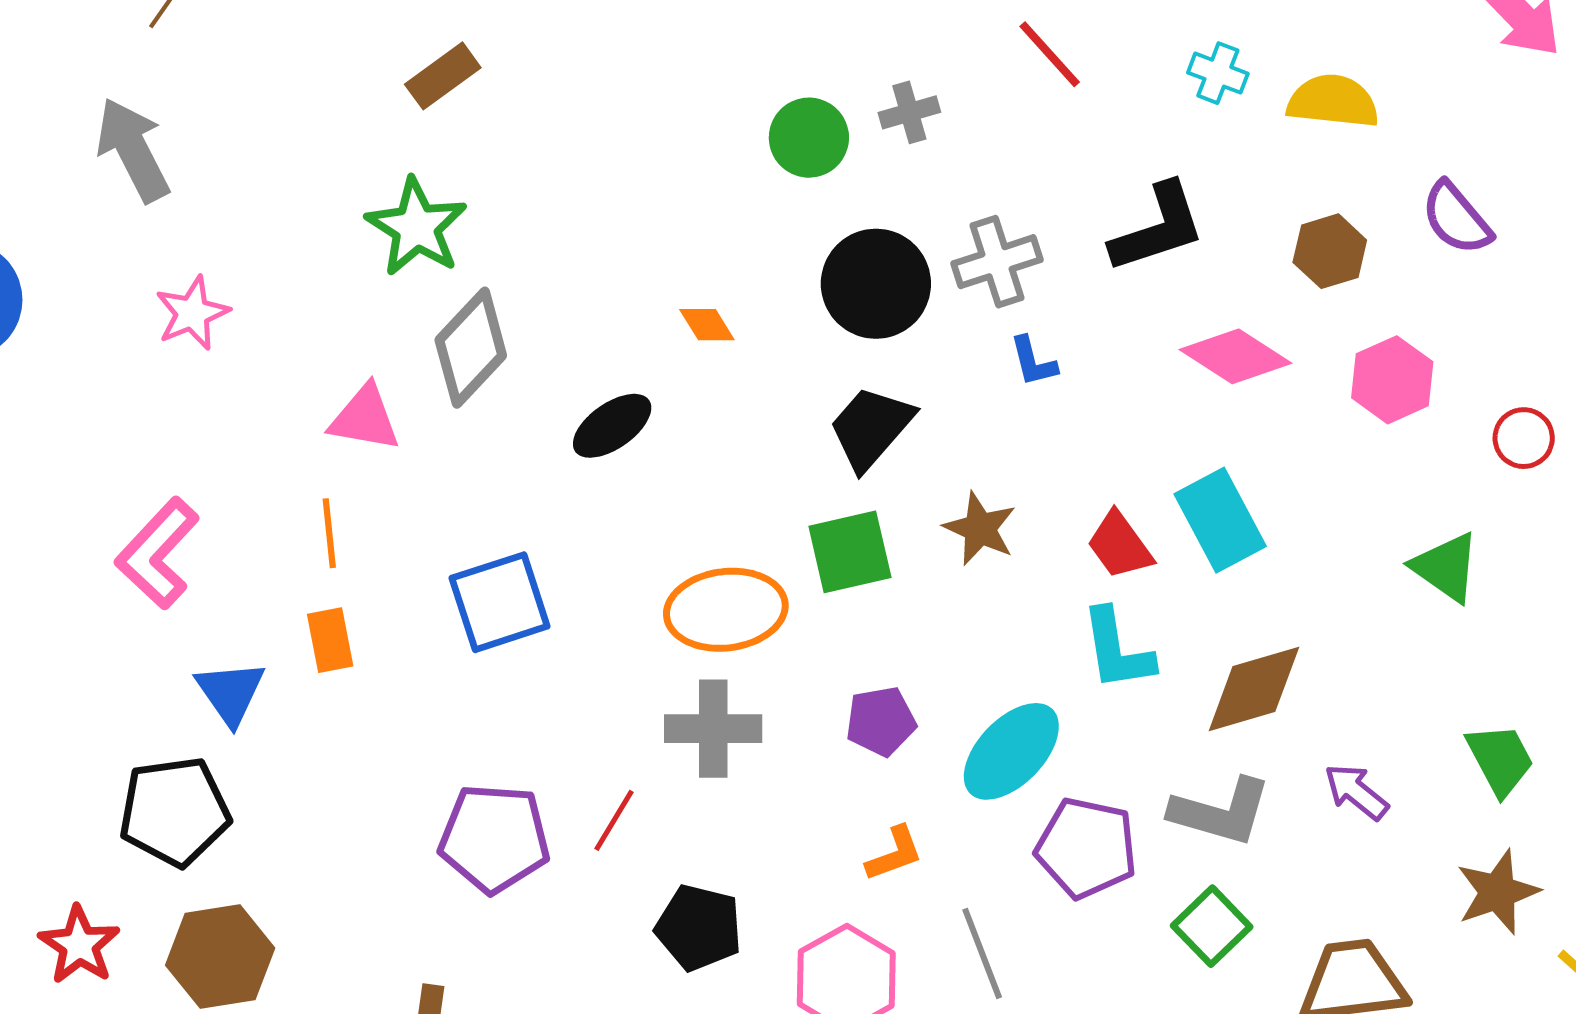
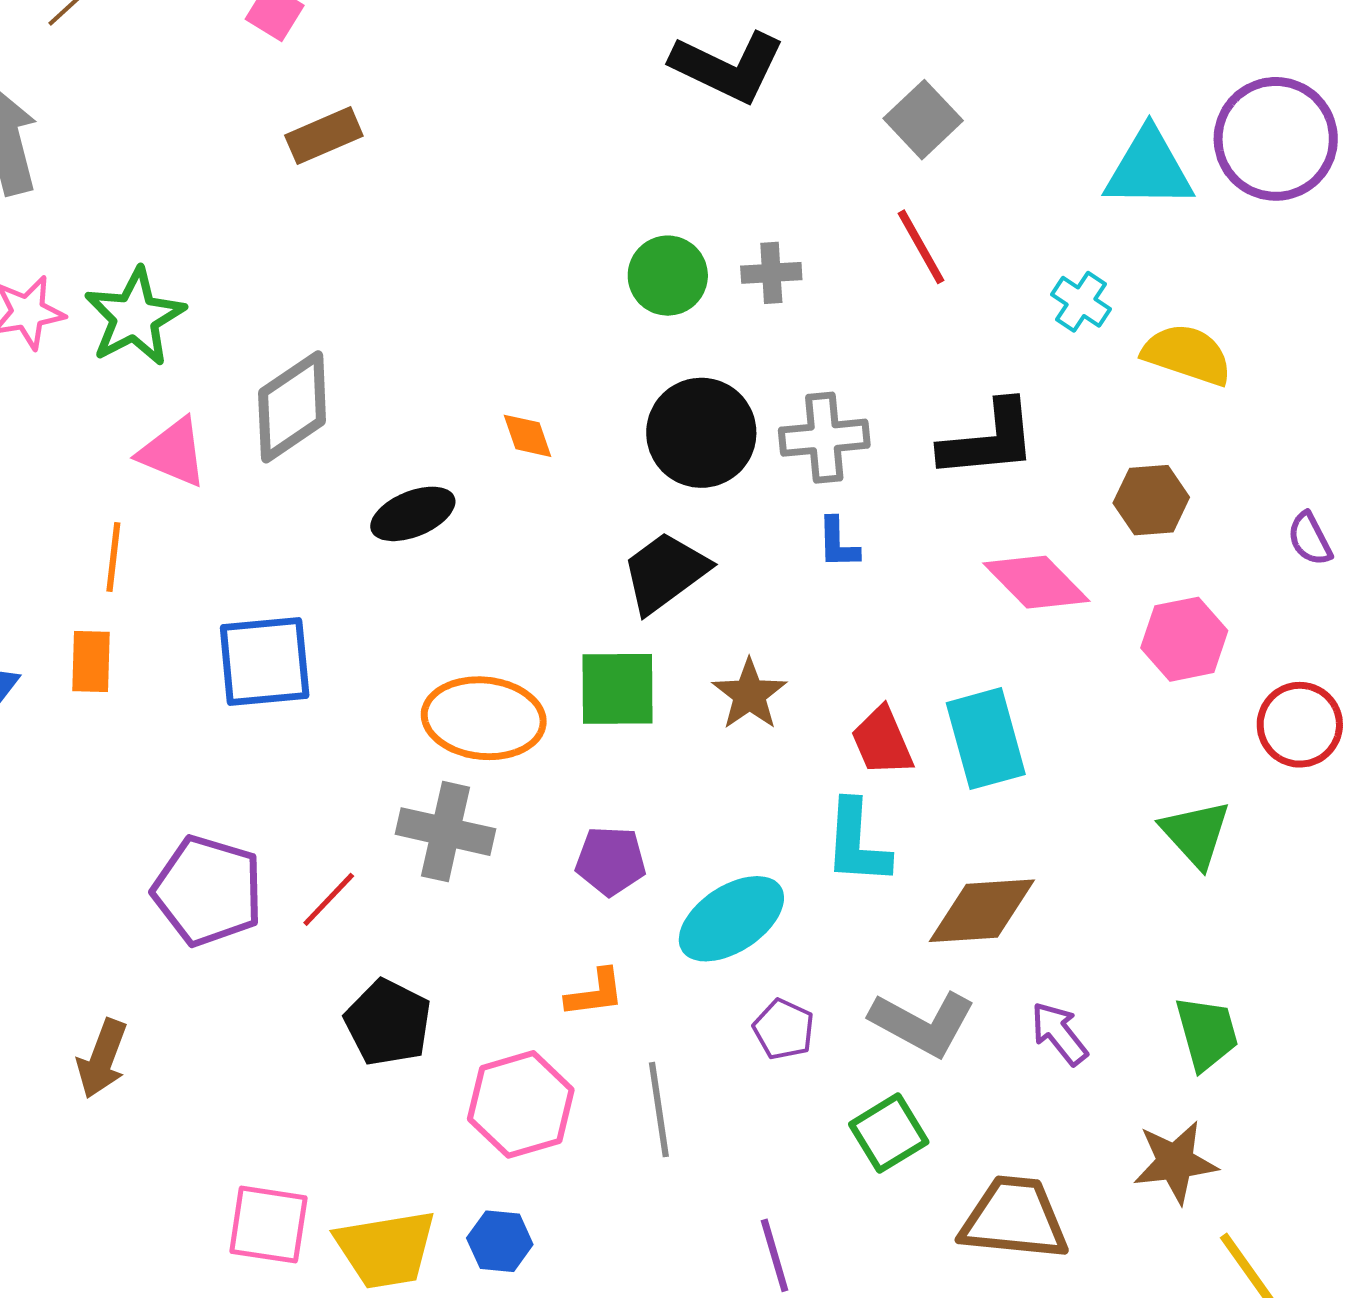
purple semicircle: (1456, 218) -> (1310, 539), moved, size x0.7
green star: (417, 227) -> (135, 317), moved
red circle: (1524, 438) -> (1300, 725), size x1.4
purple pentagon: (1086, 848) -> (784, 1029), size x0.6

